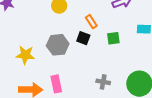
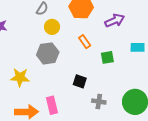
black square: (83, 38) -> (80, 81), moved
gray hexagon: (58, 45) -> (48, 53), moved

